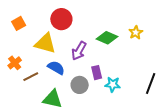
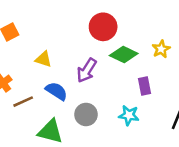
red circle: (61, 19) -> (103, 27), moved
yellow triangle: (45, 43) -> (43, 59), size x0.6
purple rectangle: (97, 73) -> (144, 86), moved

